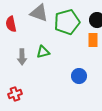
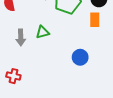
red cross: (15, 94) -> (13, 76), turned 32

